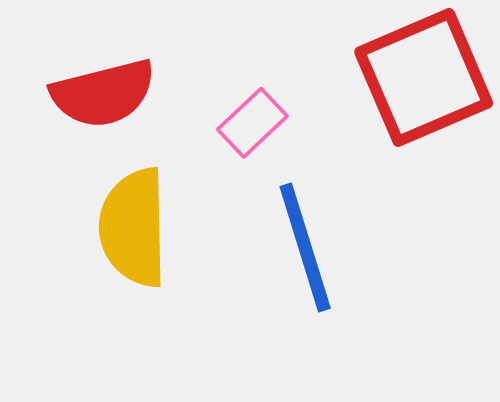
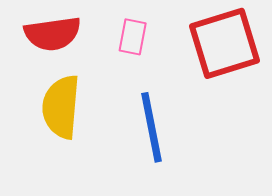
pink rectangle: (252, 123) -> (133, 37), moved, turned -42

